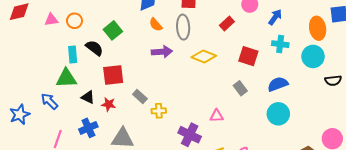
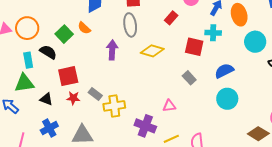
orange circle: (74, 21) -> (27, 28), size x1.5
orange semicircle: (156, 25) -> (84, 28), moved
orange ellipse: (318, 28) -> (239, 15), moved
cyan cross: (280, 44) -> (213, 33), moved
purple arrow: (162, 52) -> (112, 50), turned -78
red star: (109, 104) -> (73, 98), moved
yellow cross: (159, 111) -> (114, 106), size x1.5

